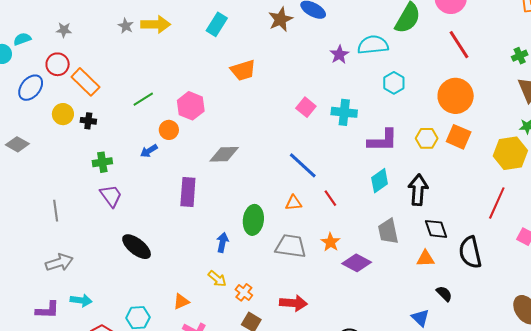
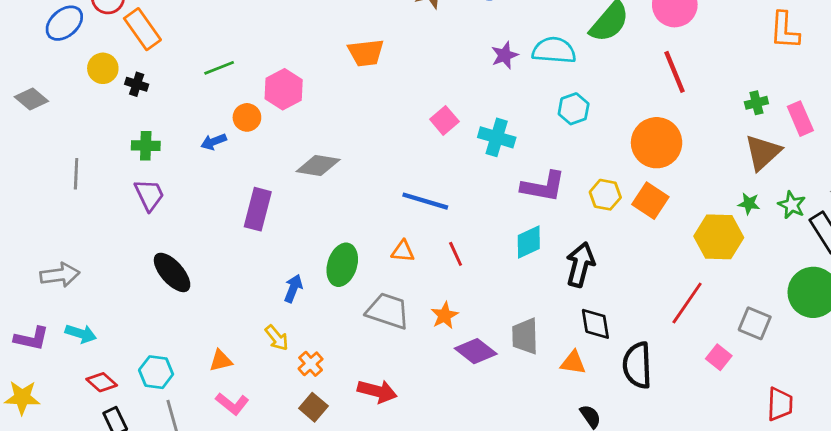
blue line: (303, 165) -> (425, 201), turned -36
gray line: (56, 211) -> (76, 174), moved
gray trapezoid: (388, 231) -> (525, 336), moved

